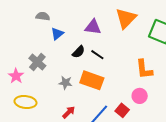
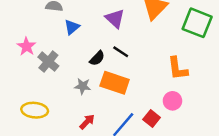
purple triangle: (93, 27) -> (115, 18), turned 36
black semicircle: (79, 52) -> (97, 58), moved
pink star: (16, 76) -> (27, 46), moved

